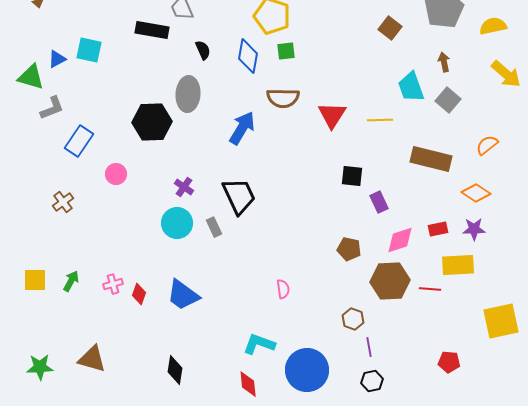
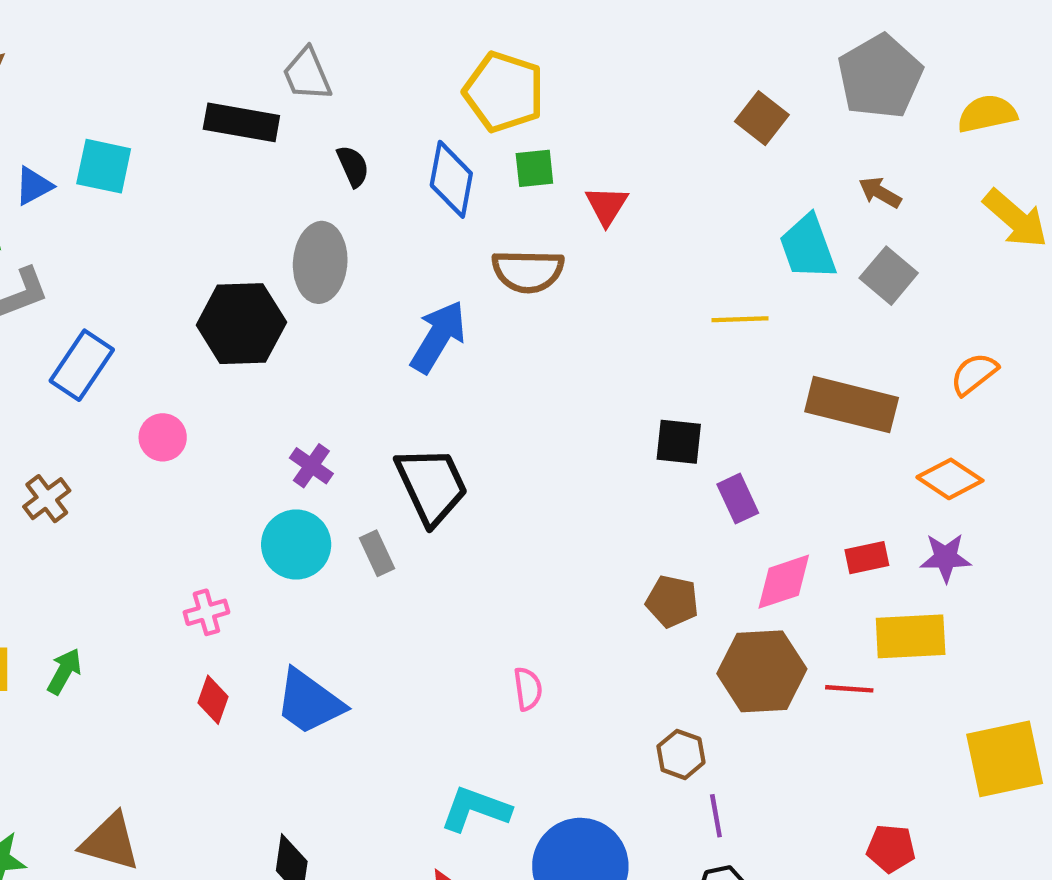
brown arrow: (444, 62) -> (880, 192), turned -48
red triangle: (332, 115) -> (607, 206), moved, size x0.7
pink cross: (113, 284) -> (206, 612), moved

